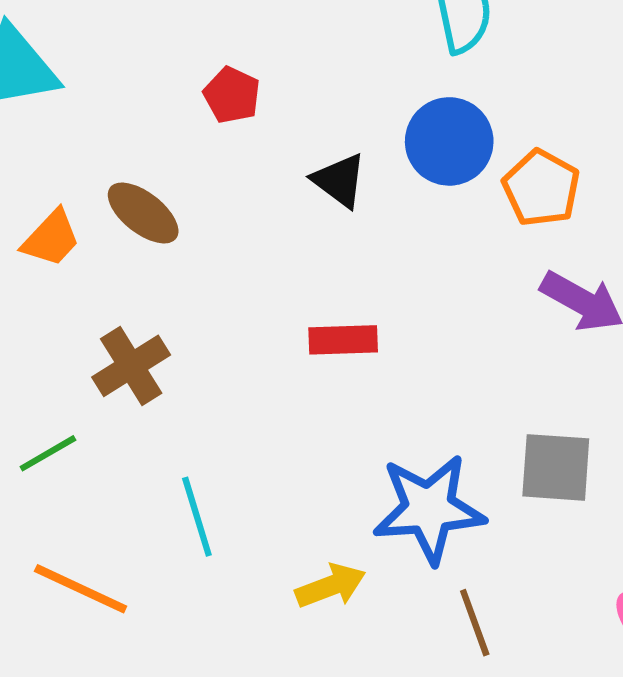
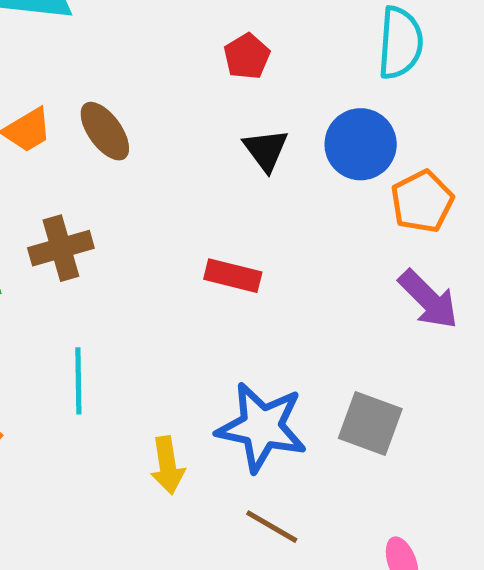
red pentagon: (232, 95) -> (247, 56), moved
yellow arrow: (331, 586) -> (167, 465), turned 86
brown line: (475, 623) -> (272, 527), turned -56

